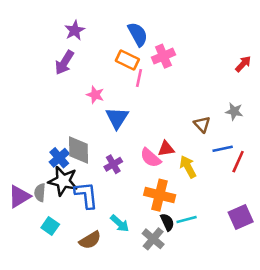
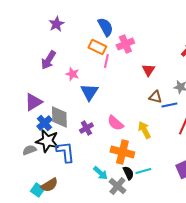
purple arrow: (64, 63) -> (48, 60), moved
brown triangle: (202, 124) -> (155, 97), turned -32
red triangle: (166, 149) -> (148, 70), moved, turned -48
blue line: (223, 149) -> (169, 105), moved
gray semicircle: (40, 193) -> (29, 150), turned 64
purple triangle: (19, 196) -> (33, 102), moved
cyan arrow: (120, 223) -> (100, 173), moved
cyan square: (50, 226) -> (37, 190), moved
brown semicircle: (90, 240) -> (49, 185), moved

